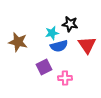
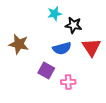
cyan star: (52, 33) -> (55, 14), moved
purple square: (44, 67) -> (46, 70), turned -35

